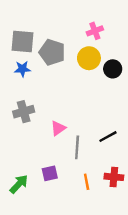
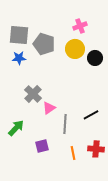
gray cross: (24, 112) -> (33, 94), moved, turned -30
green arrow: (19, 184) -> (16, 128), moved

